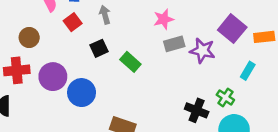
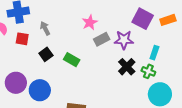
red square: (73, 22) -> (22, 39), turned -32
cyan rectangle: (248, 71) -> (154, 53), moved
black cross: (197, 110) -> (127, 67), moved, turned 36

